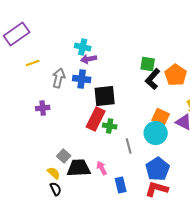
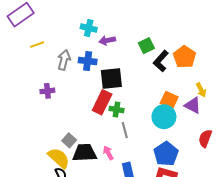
purple arrow: (89, 59) -> (107, 40), moved
green square: (148, 64) -> (146, 46), moved, turned -35
gray line: (129, 146) -> (125, 130), moved
yellow semicircle: (54, 173) -> (59, 158), size x1.6

